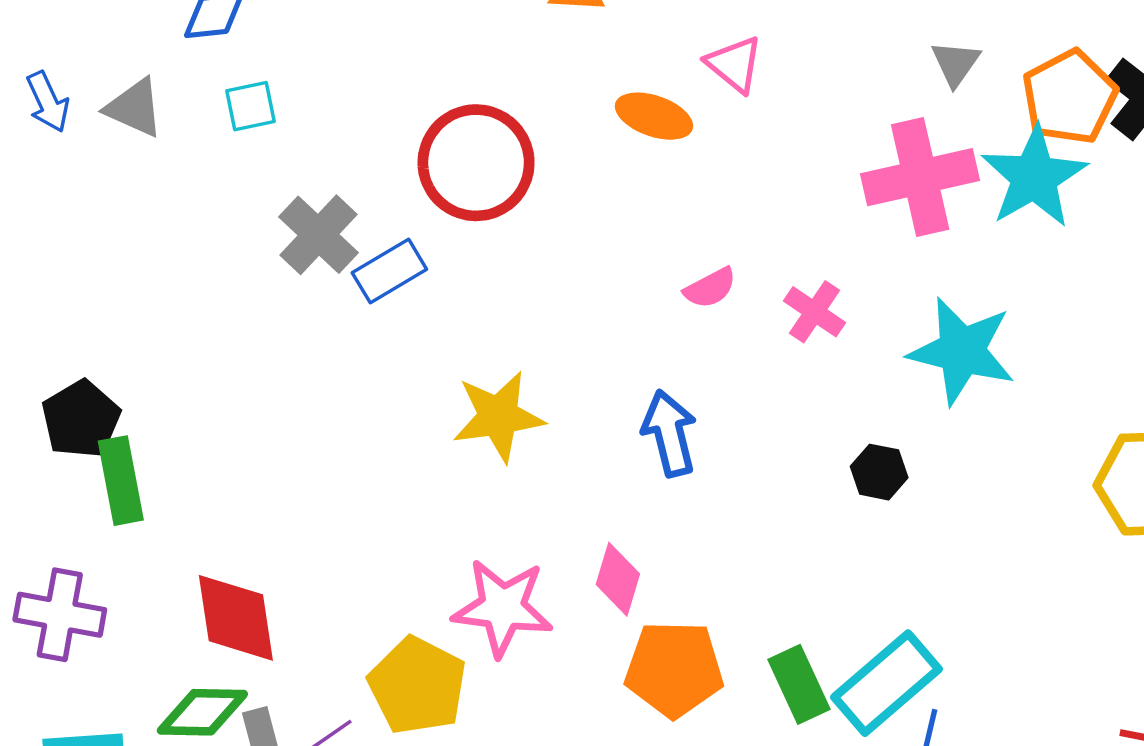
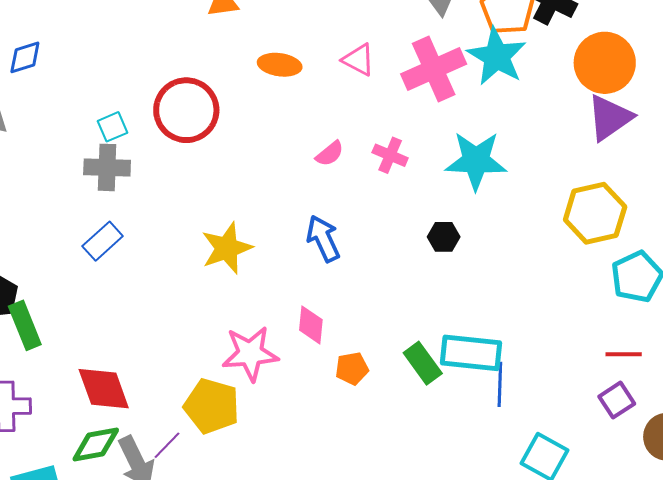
pink triangle: (734, 64) -> (358, 60), moved
cyan square: (250, 106) -> (112, 127), moved
gray cross: (318, 235) -> (107, 167), turned -30
blue rectangle: (389, 271) -> (103, 241), moved
orange pentagon: (674, 669) -> (352, 368), size x0.6
cyan rectangle: (886, 683) -> (471, 353), turned 58

